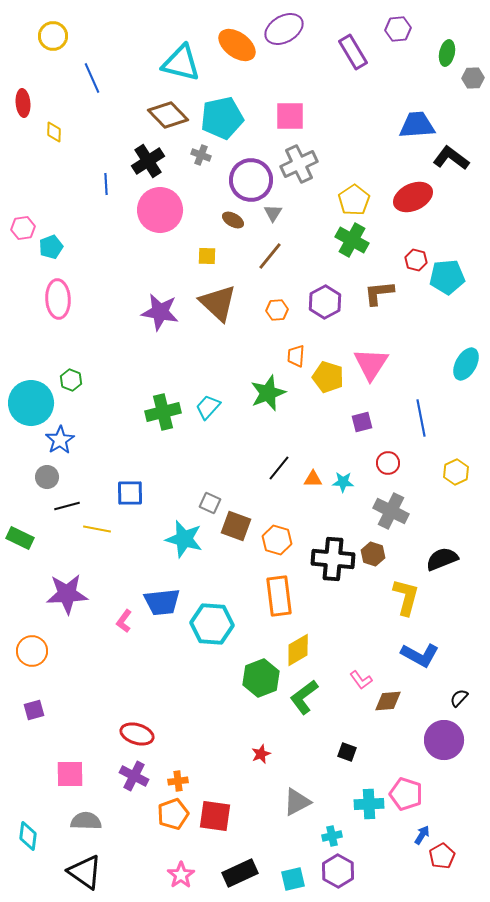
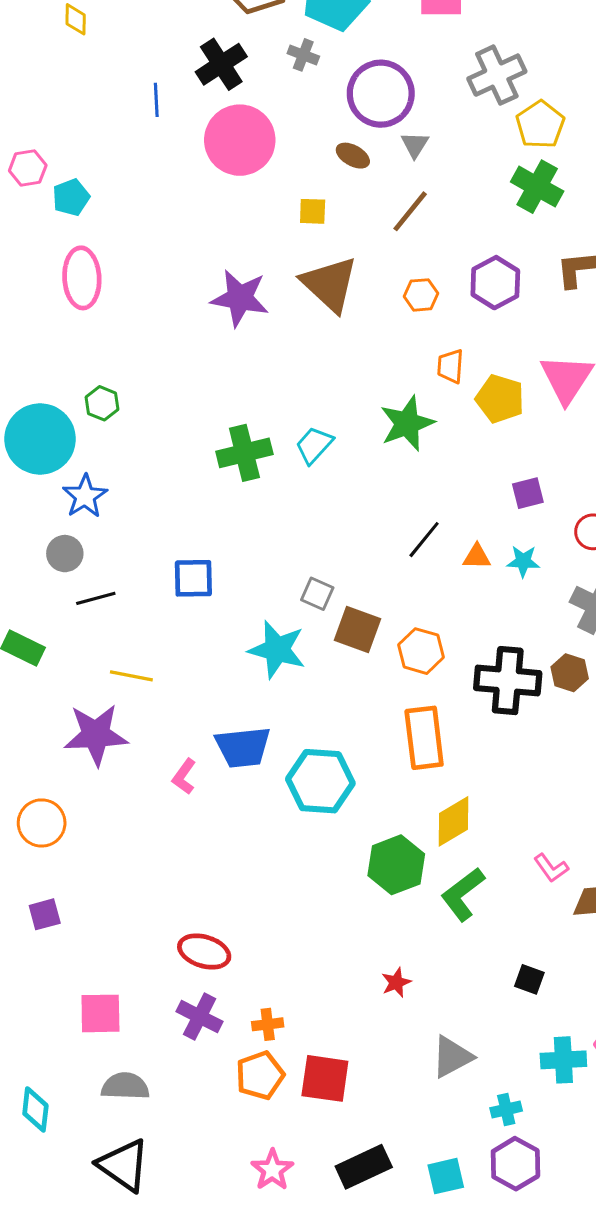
gray cross: (299, 164) -> (497, 75), moved
purple square: (362, 422) -> (528, 493), moved
yellow line: (97, 529) -> (131, 676), moved

